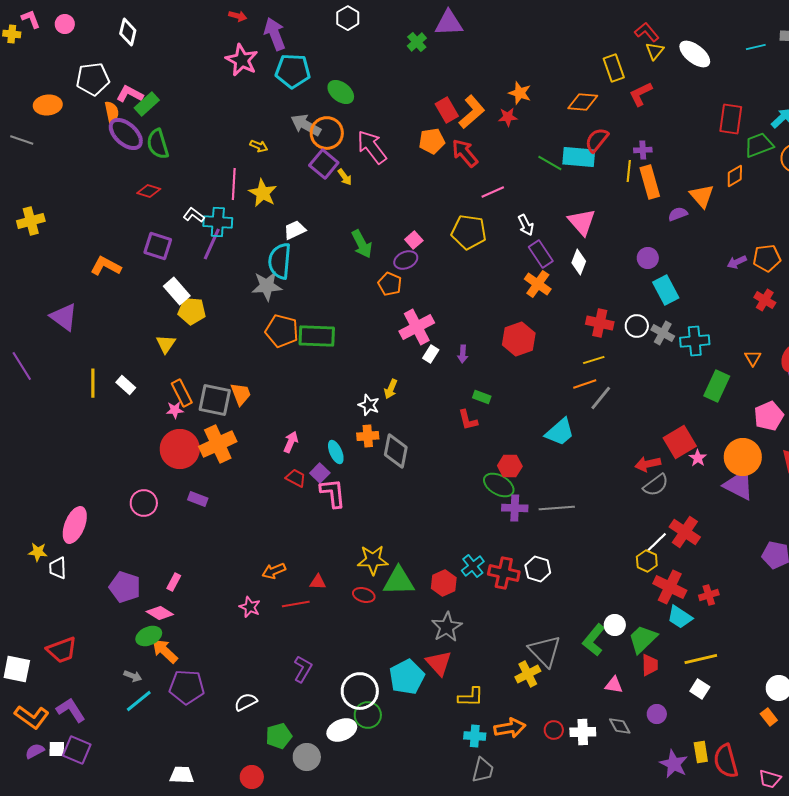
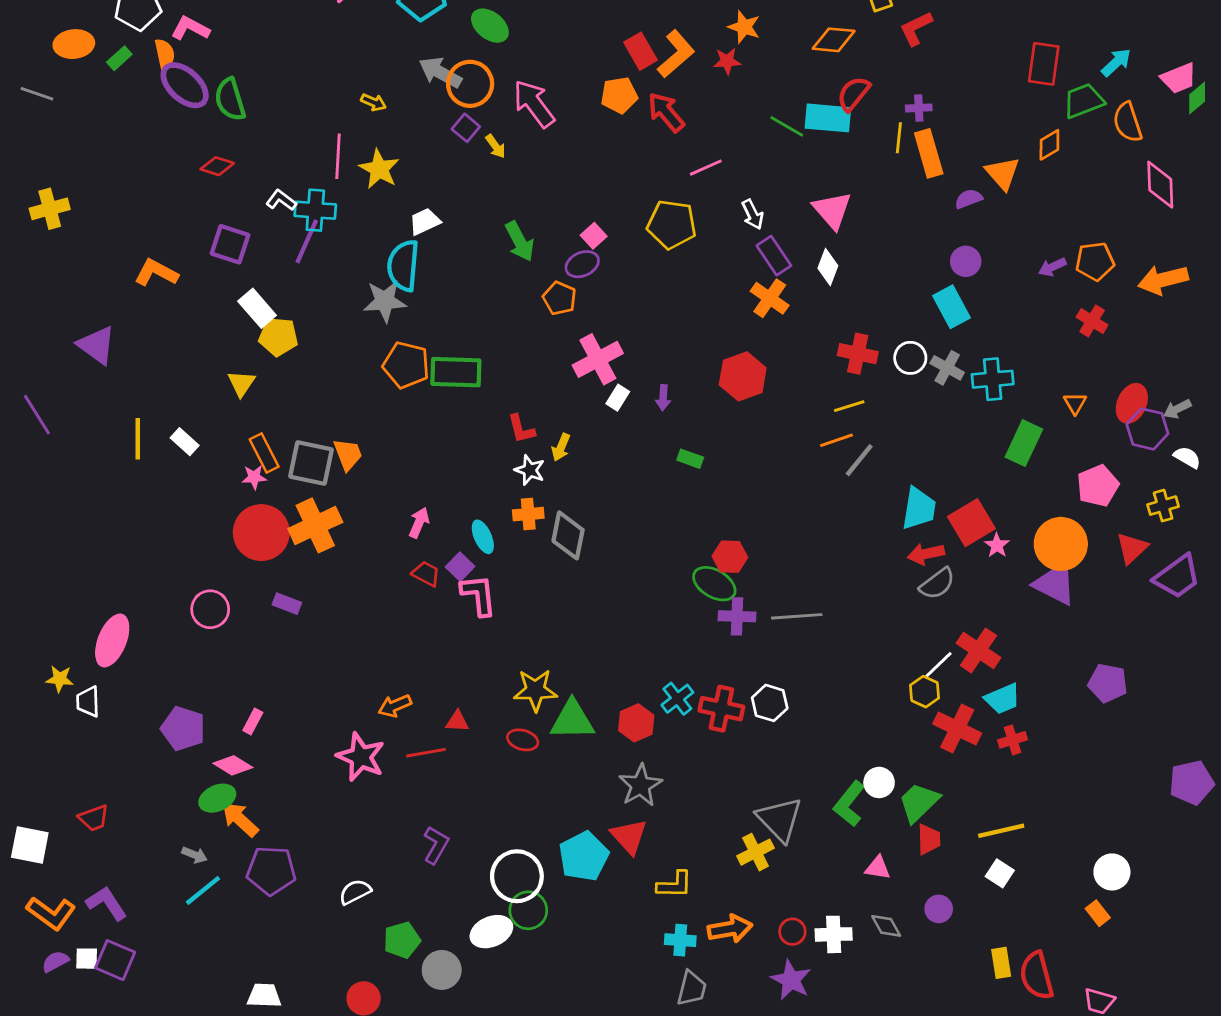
green rectangle: (147, 104) -> (119, 58), moved, size x0.7
purple square: (324, 164) -> (466, 128), size x0.7
purple circle: (648, 258) -> (966, 261), moved
red L-shape: (468, 420) -> (521, 429), moved
cyan trapezoid: (560, 432) -> (919, 508), moved, turned -40
pink star: (250, 607) -> (361, 757), size x1.6
cyan trapezoid: (680, 617) -> (1003, 699), moved, turned -56
red trapezoid: (62, 650) -> (94, 818), size x0.7
purple star: (674, 764) -> (791, 980), moved

